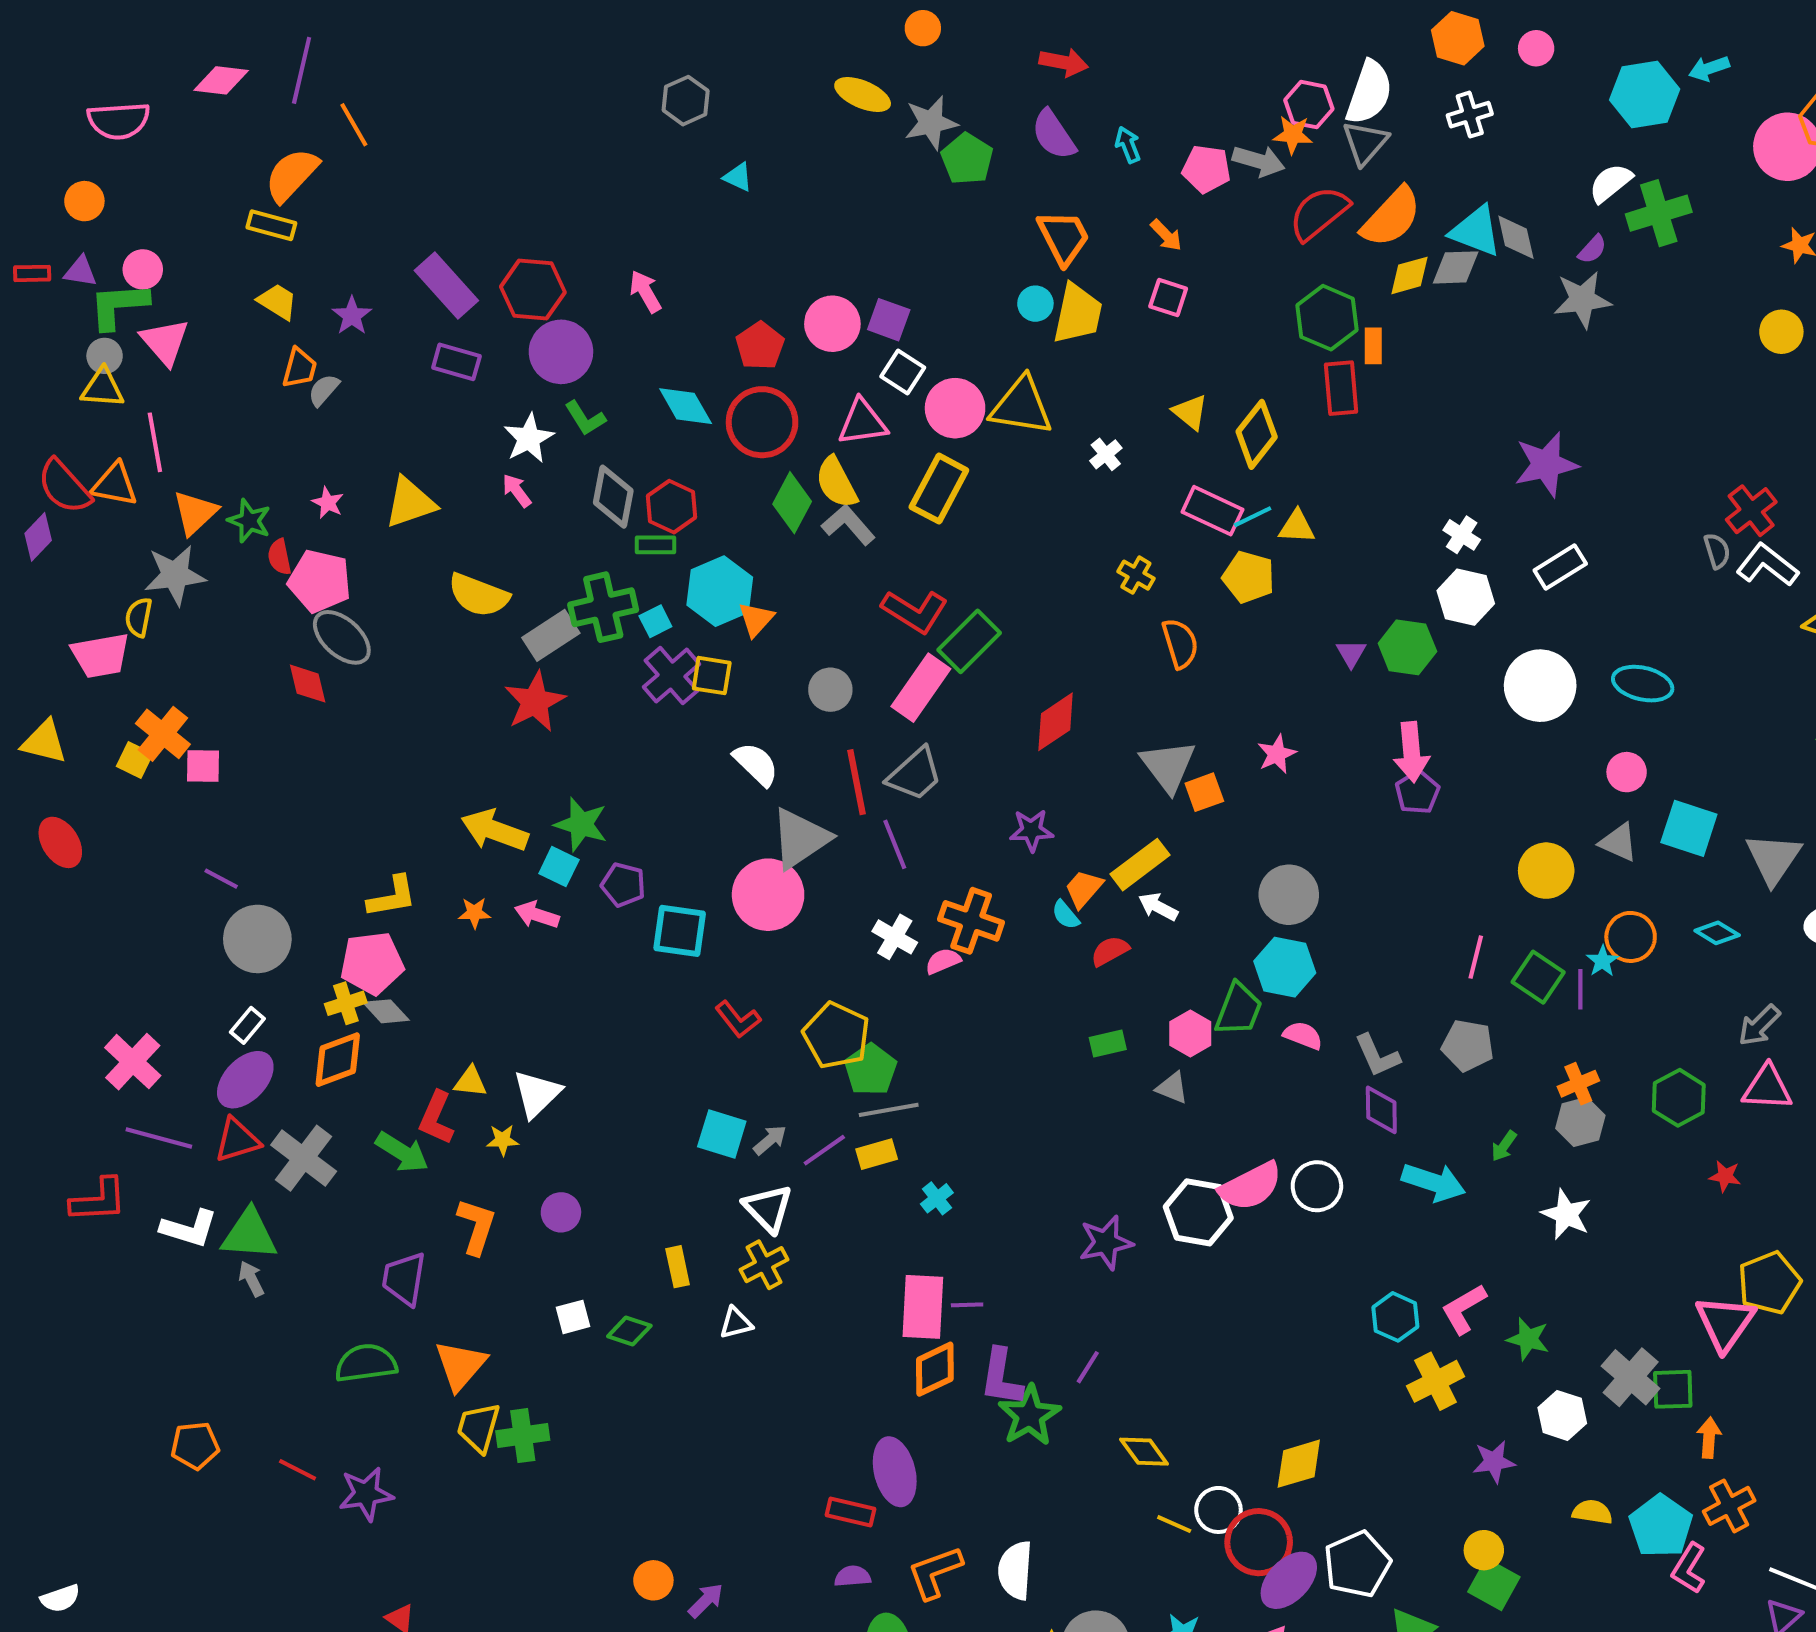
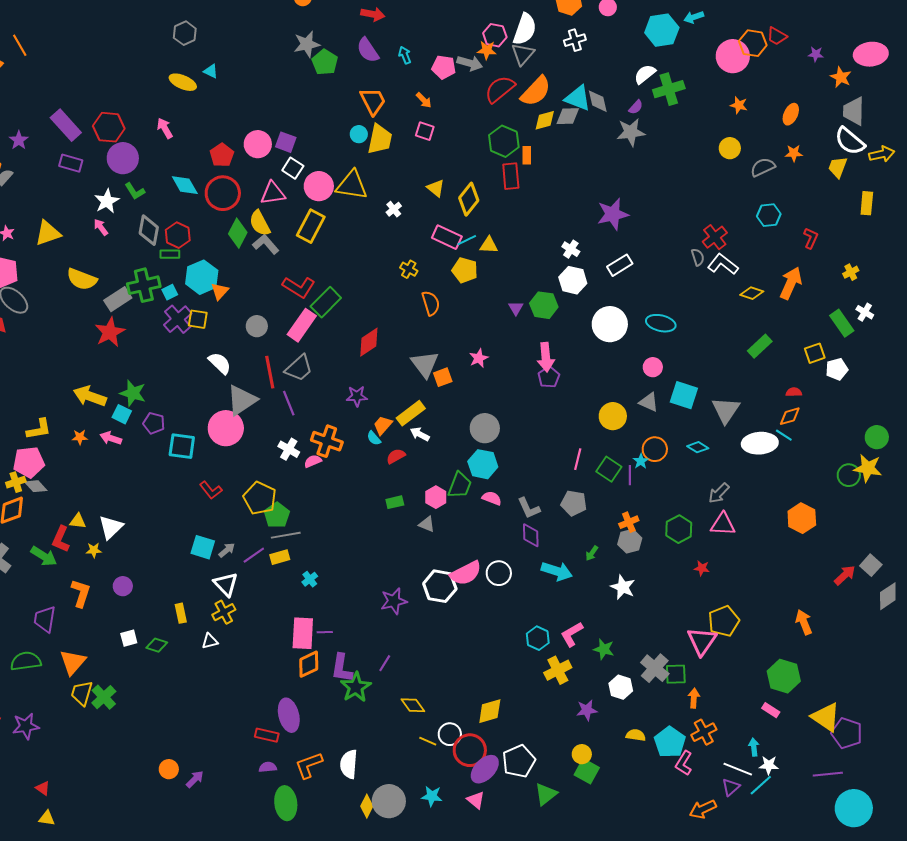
yellow ellipse: (863, 94) -> (183, 82), moved
green cross: (523, 1436) -> (104, 697), turned -35

